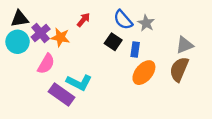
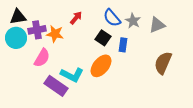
purple cross: (41, 33) -> (37, 30), turned 30
gray triangle: (185, 45) -> (157, 25), moved
orange ellipse: (144, 73) -> (101, 66), moved

